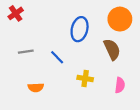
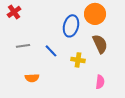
orange circle: (120, 19) -> (95, 14), moved
yellow cross: (85, 78) -> (78, 60), moved
pink semicircle: (120, 85) -> (100, 82), moved

